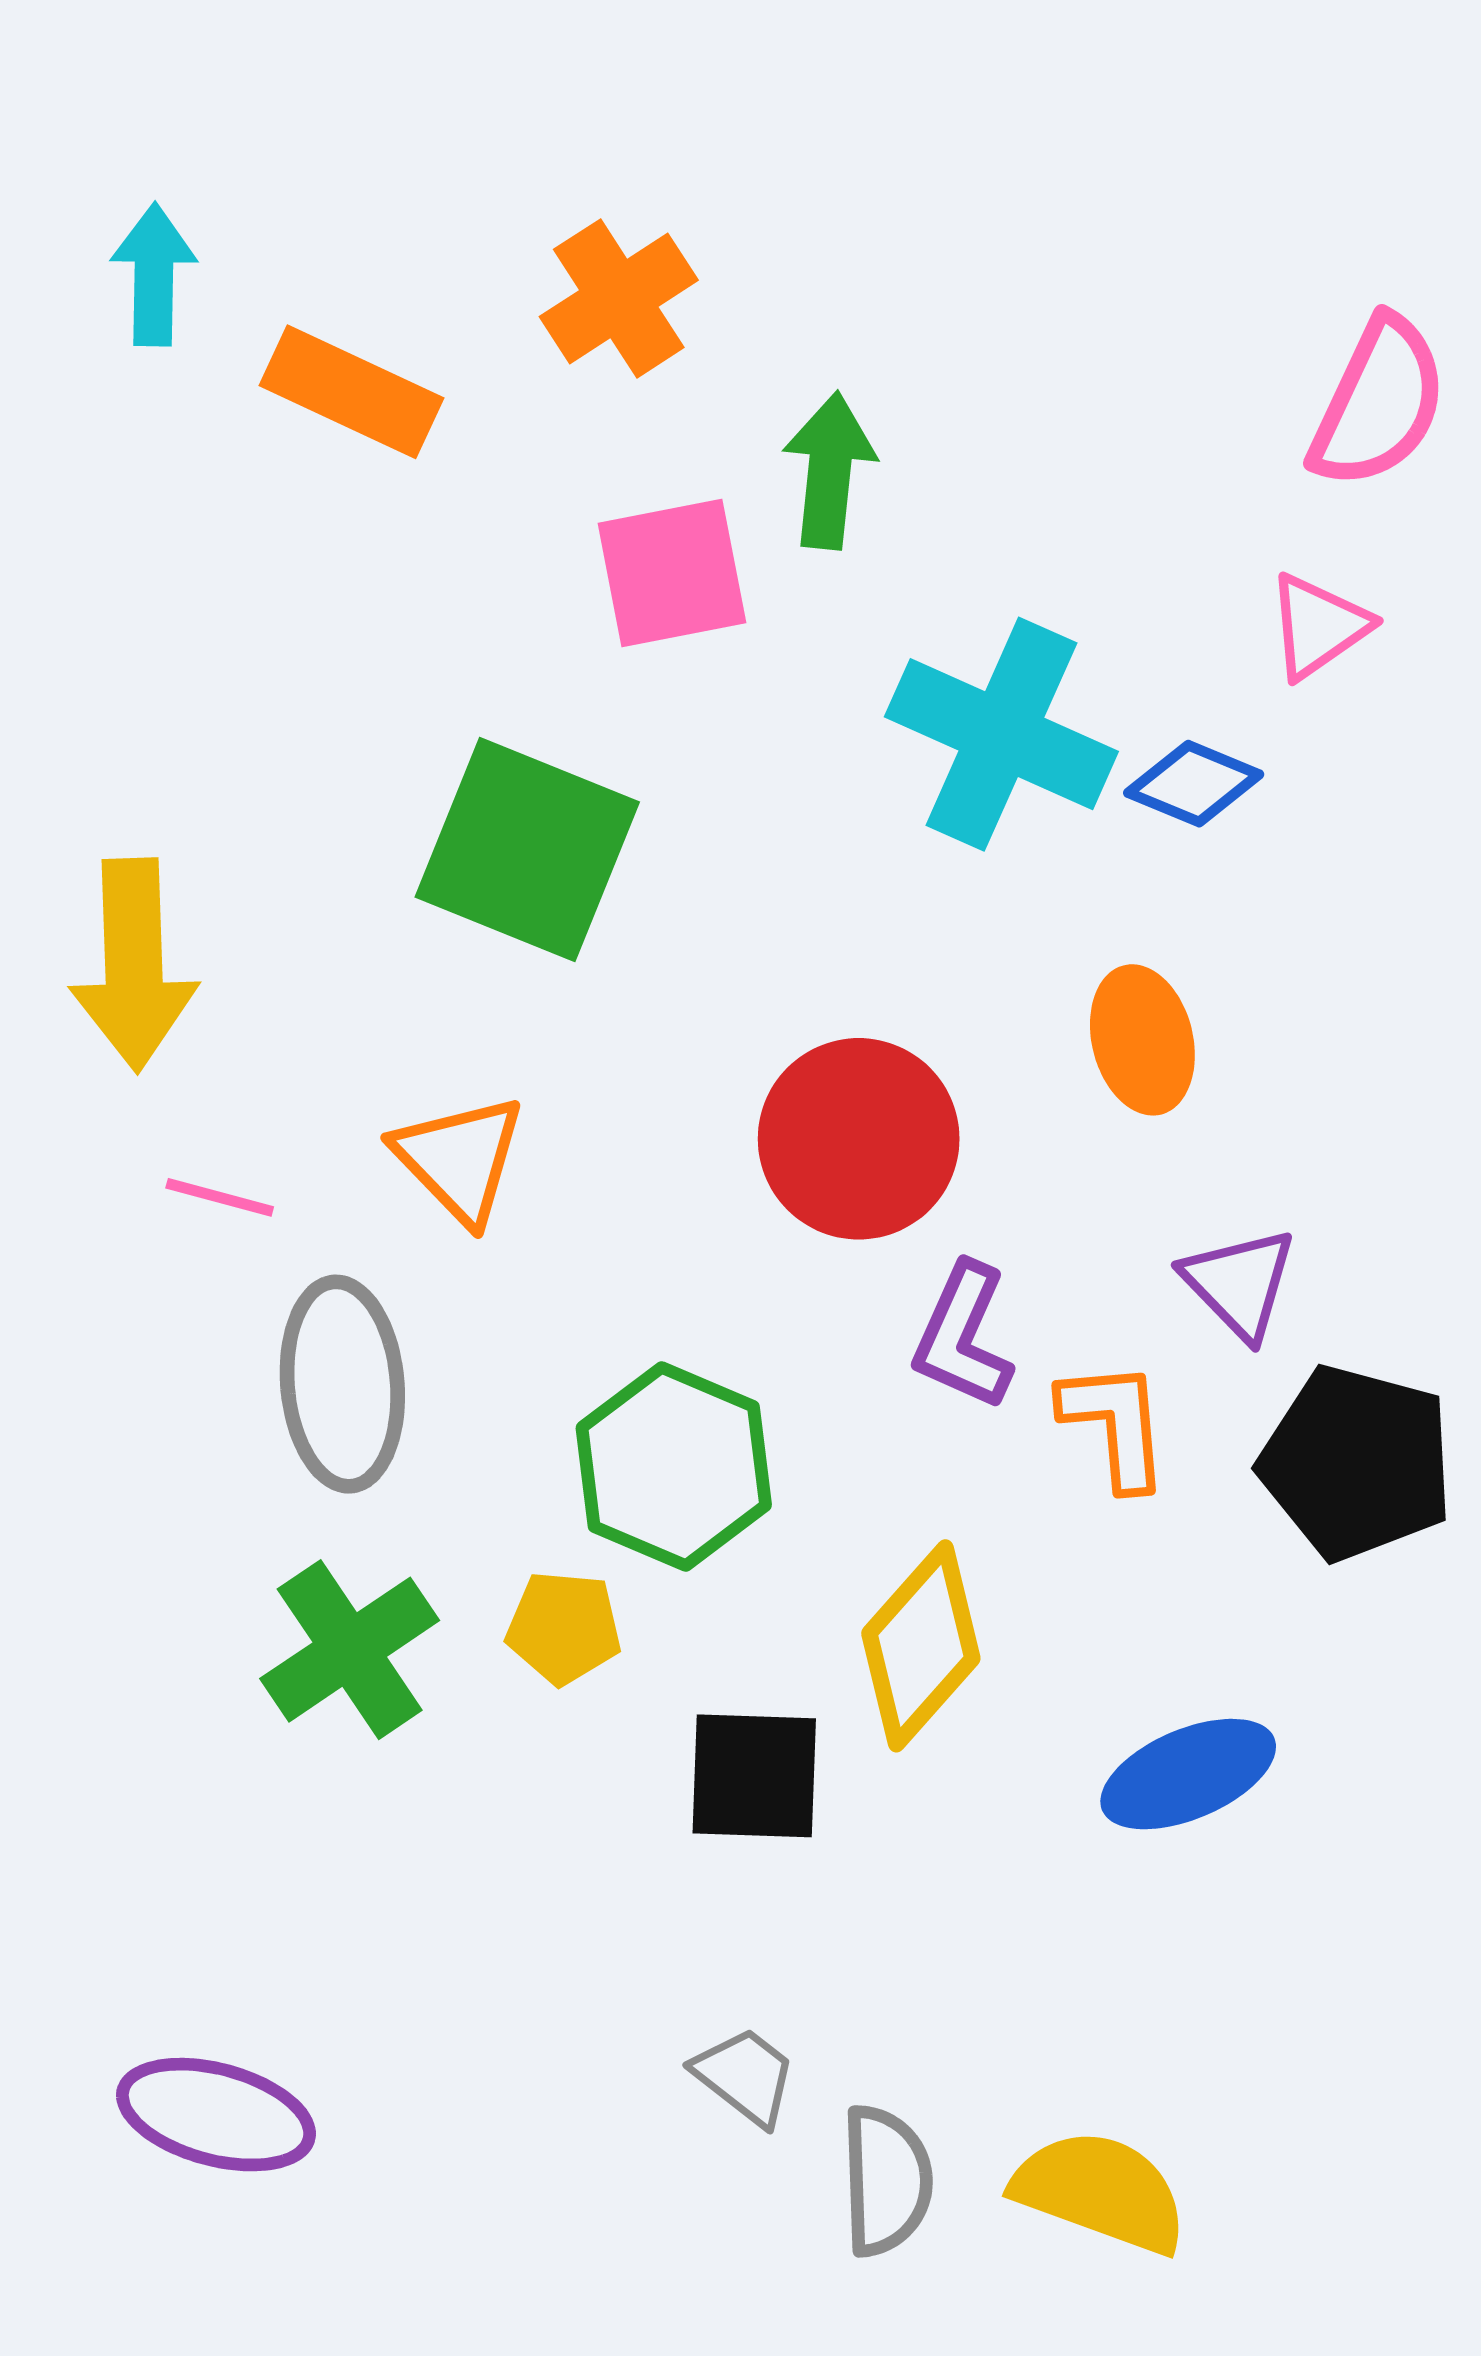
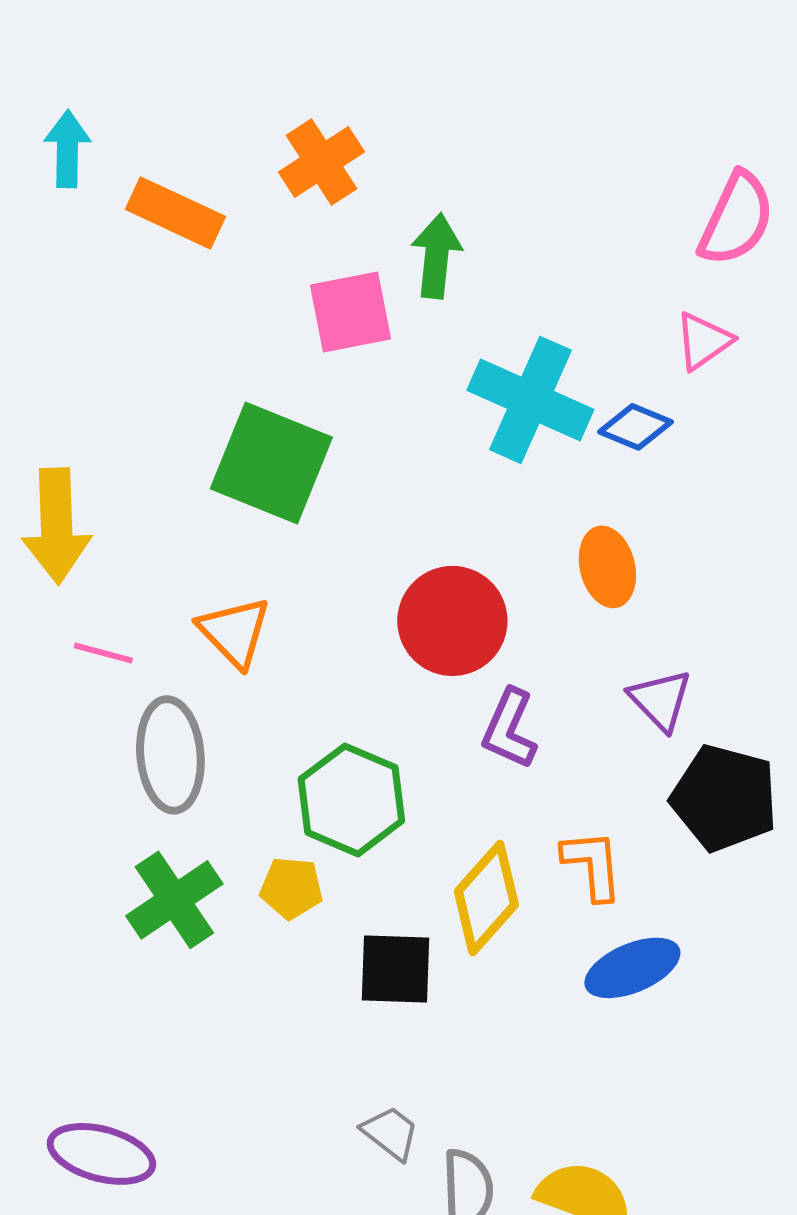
orange L-shape: (1115, 1424) -> (592, 865), moved

